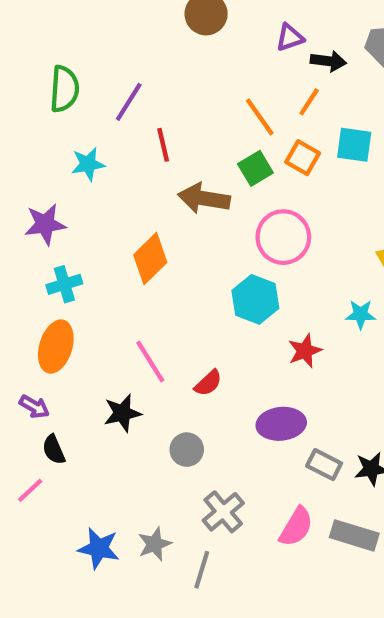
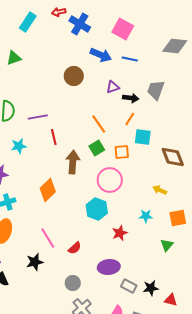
purple line: (129, 102) -> (38, 117), turned 48
orange line: (309, 102) -> (130, 119), moved
orange square: (303, 158) -> (122, 152), moved, turned -35
brown arrow: (204, 198) -> (73, 162), turned 85
gray circle: (187, 450) -> (73, 283), moved

